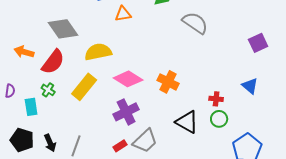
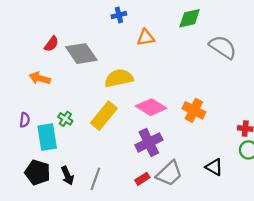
red semicircle: (53, 62) -> (51, 44), moved, size x0.6
cyan rectangle: (31, 107) -> (47, 137), size x1.4
black triangle: (187, 122) -> (214, 167), moved, size x0.7

